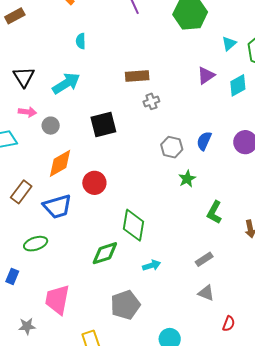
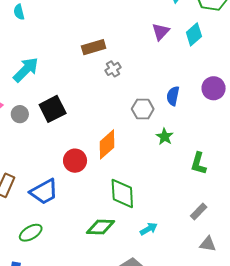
cyan semicircle: (81, 41) -> (19, 12), moved
black square: (103, 124) -> (53, 109), moved
orange diamond: (60, 163) -> (107, 144), moved
green diamond: (105, 253) -> (100, 227), turned 32

